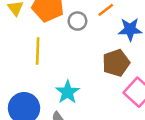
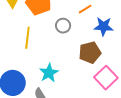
gray circle: (77, 21) -> (63, 26), moved

